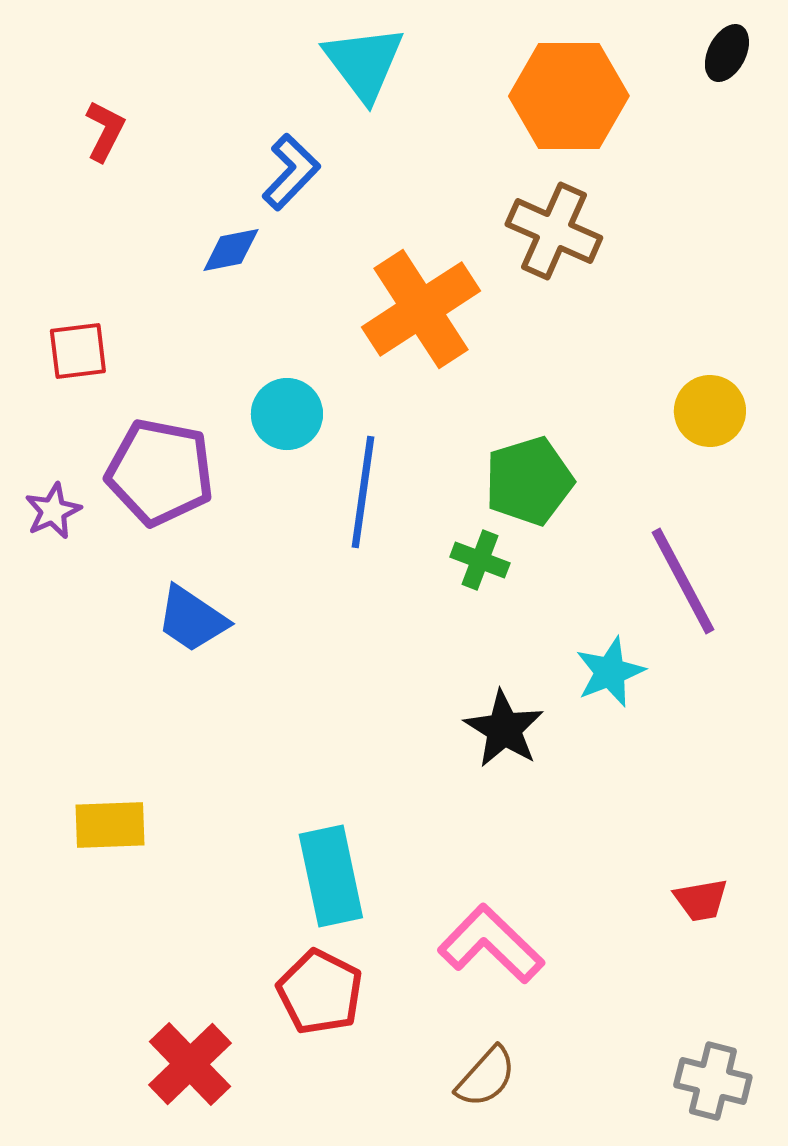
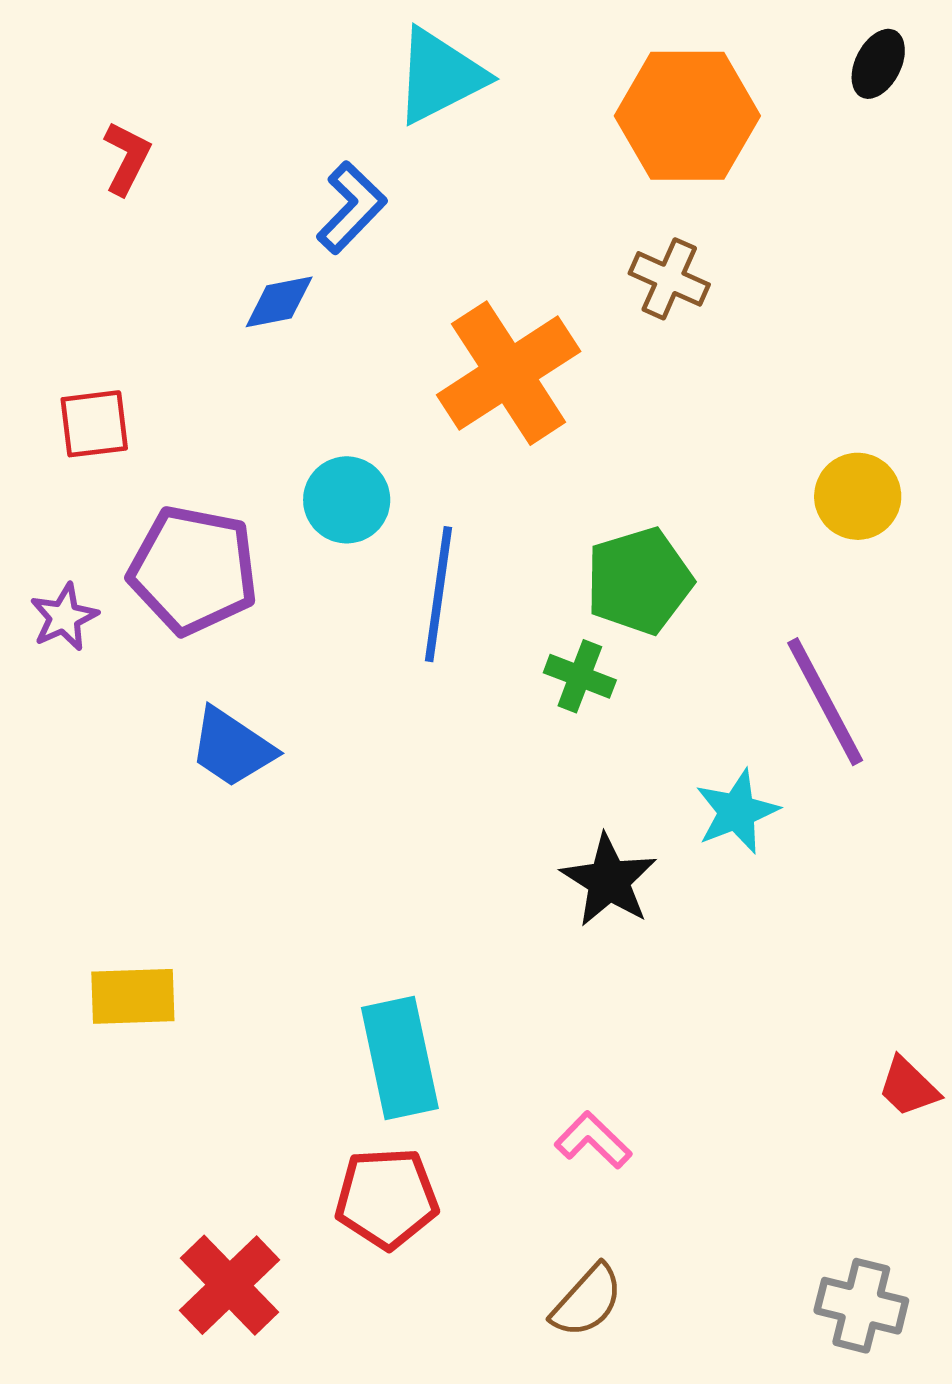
cyan triangle: (364, 63) -> (440, 76), turned 40
brown cross: (554, 231) -> (669, 279), size x0.7
red trapezoid: (701, 900) -> (908, 1087), moved, turned 54
pink L-shape: (491, 944) -> (593, 1140), size x0.6
red pentagon: (320, 992) -> (387, 1198), turned -30

